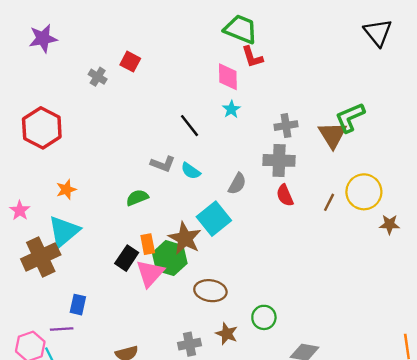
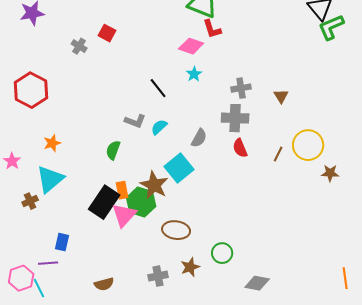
pink diamond: (228, 77) -> (191, 46), turned -70
green L-shape: (350, 117) -> (331, 27), moved
brown triangle: (333, 135) -> (281, 96), size x0.6
cyan semicircle: (191, 171) -> (159, 127), turned 102
green semicircle: (137, 198) -> (113, 150), turned -48
brown cross: (41, 257) -> (30, 201), size x0.5
black rectangle: (127, 258) -> (104, 202), size x1.5
brown star: (227, 334) -> (190, 267), turned 30

